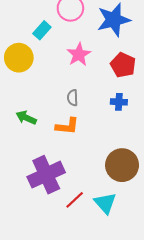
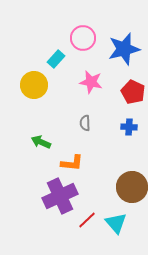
pink star: (79, 54) -> (91, 82), turned -30
orange L-shape: (67, 126) -> (72, 163), moved

